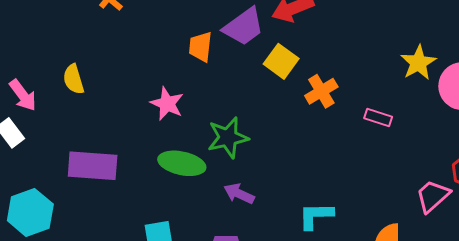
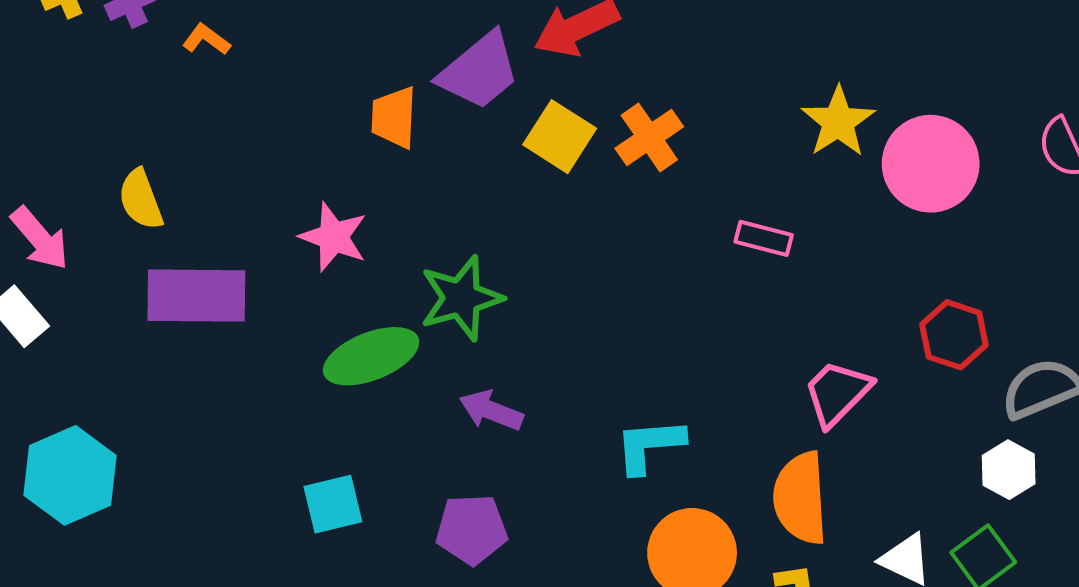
orange cross: (321, 91) -> (649, 137), moved
green ellipse: (182, 163) -> (371, 356), turned -30
purple rectangle: (93, 166) -> (196, 296), moved
pink trapezoid: (433, 196) -> (837, 393), moved

